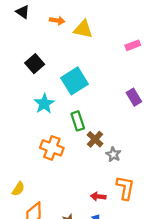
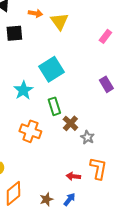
yellow triangle: (83, 29) -> (59, 21), turned 42
pink rectangle: (133, 45) -> (105, 36), turned -32
black square: (35, 64) -> (14, 33), moved, turned 36

